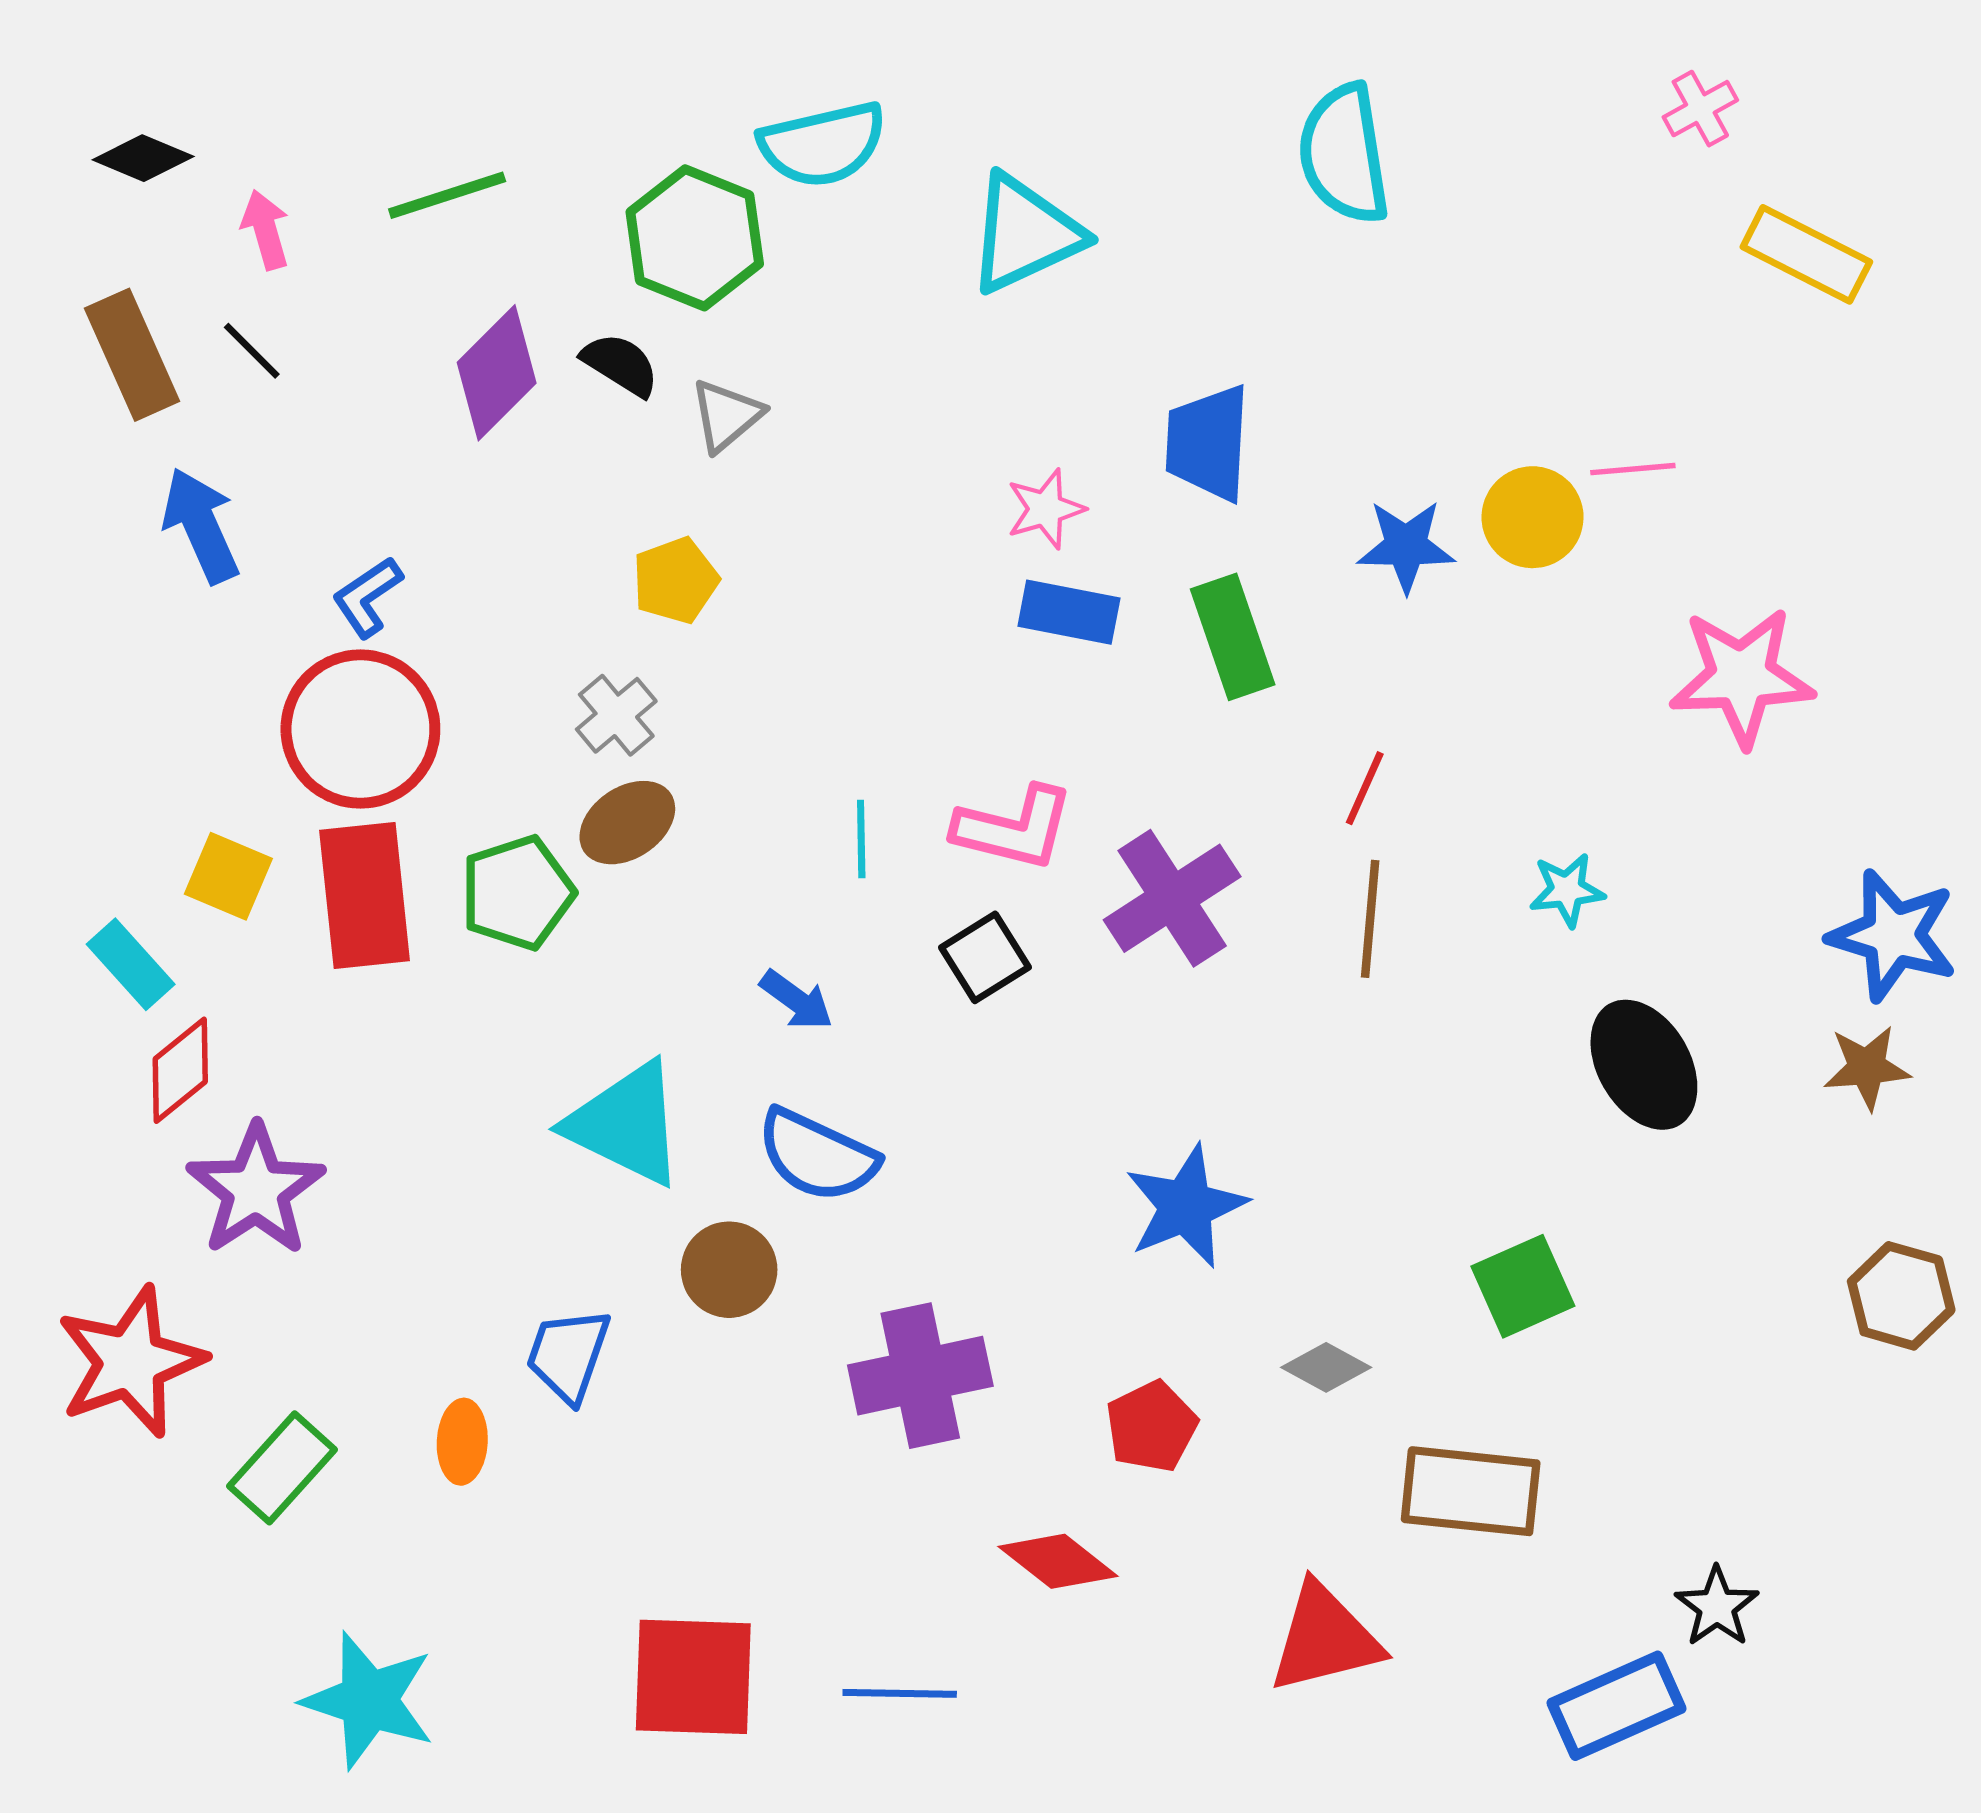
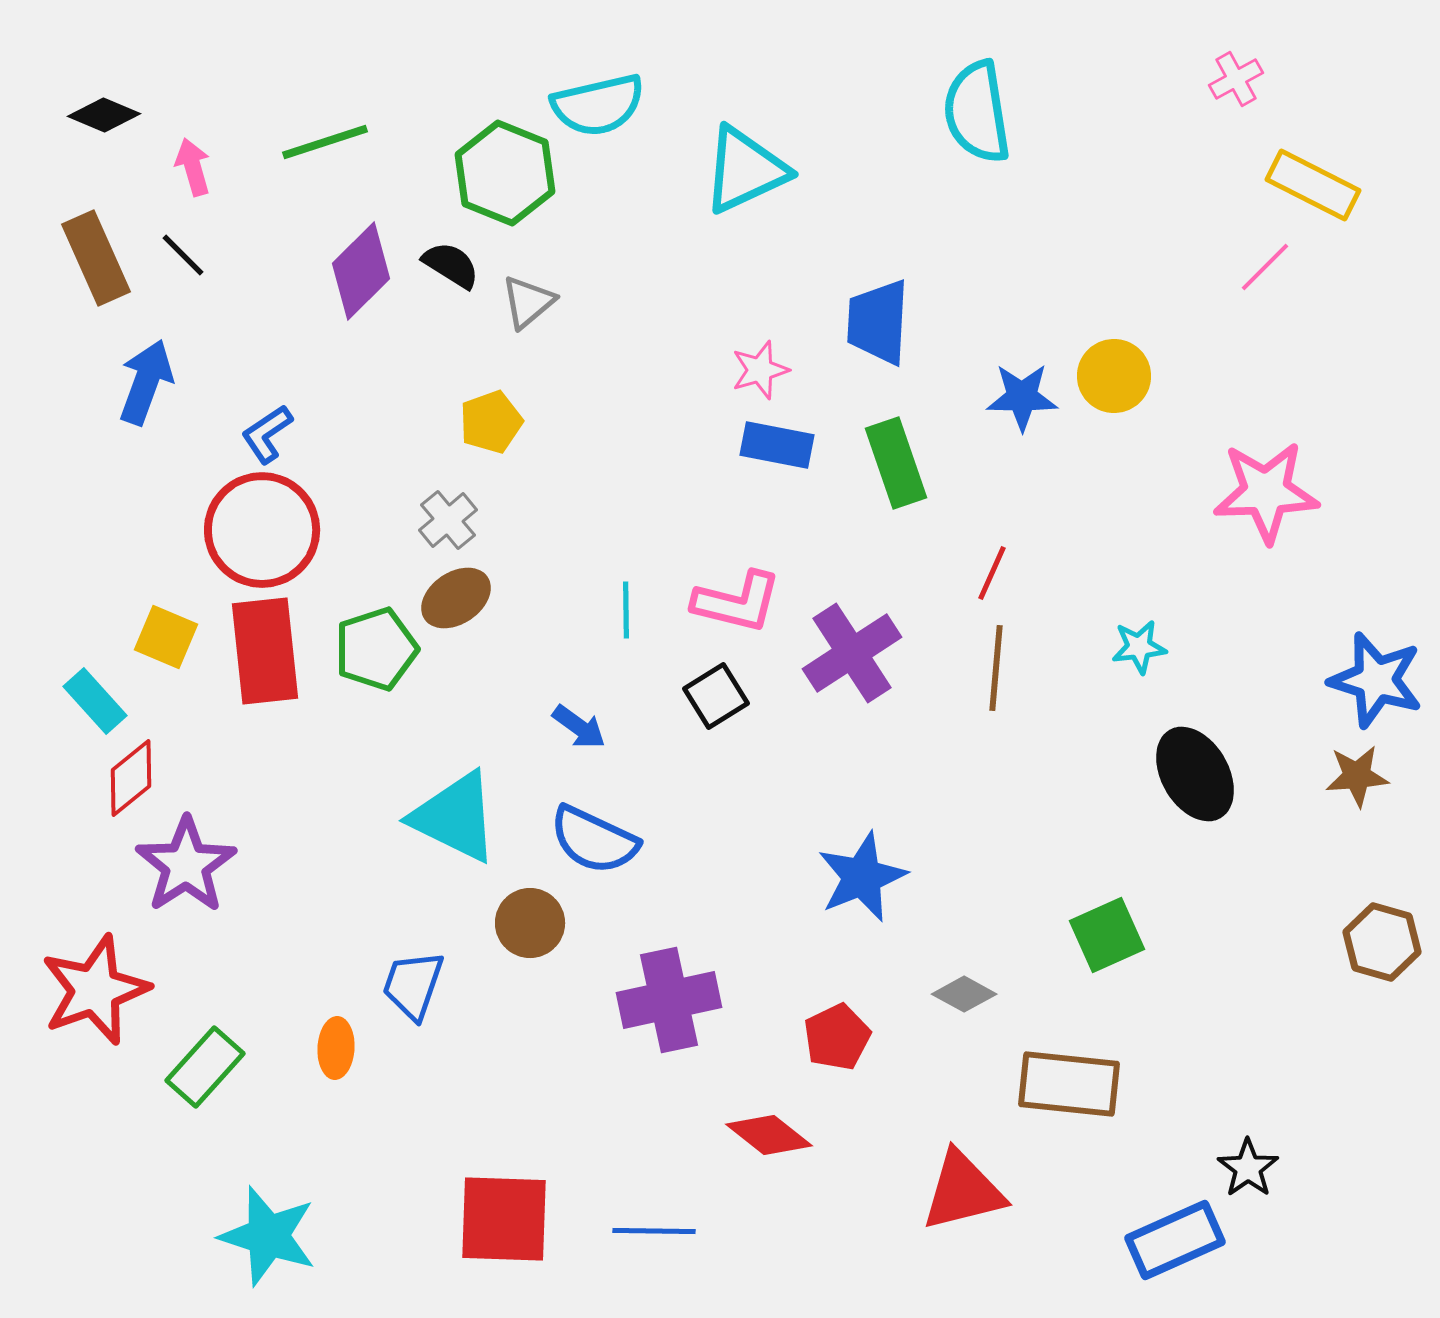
pink line: (1633, 469) -> (1265, 267), moved, turned -40
blue arrow: (201, 525) -> (146, 382), turned 44

